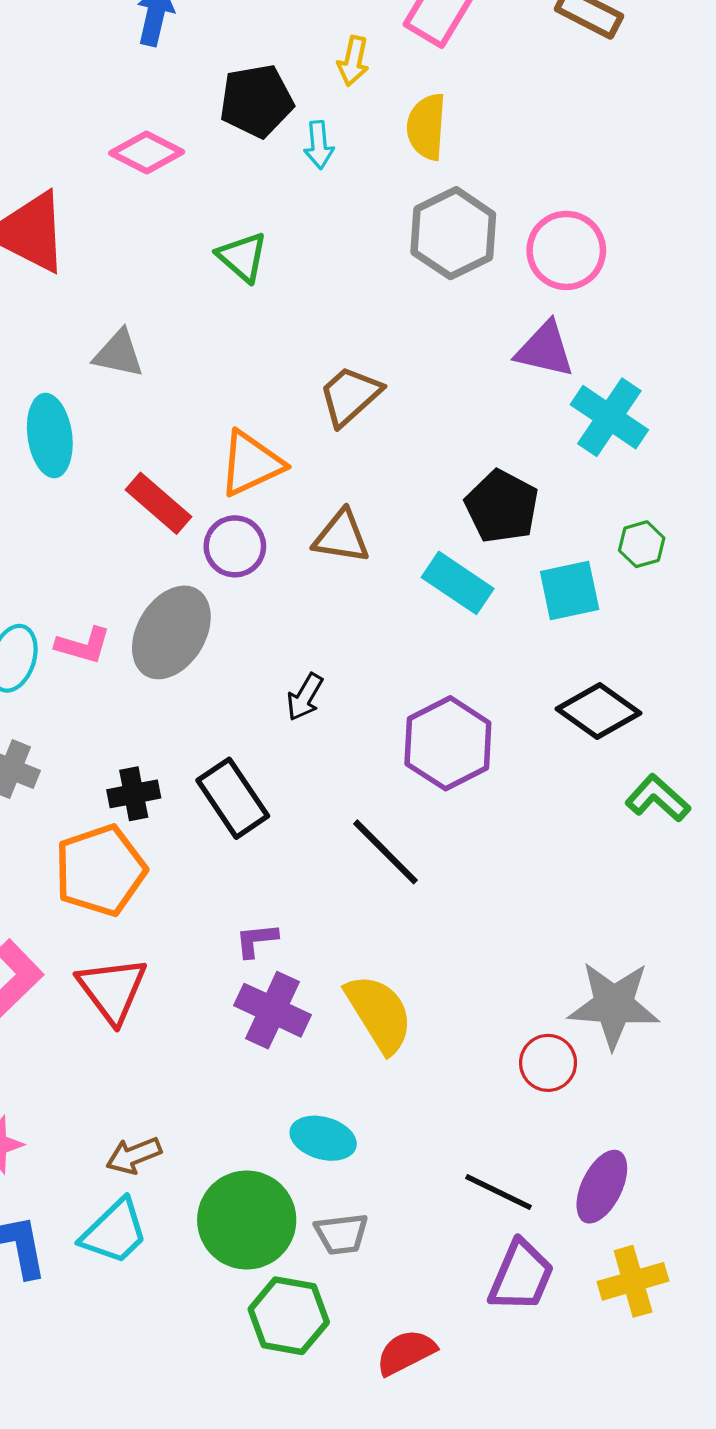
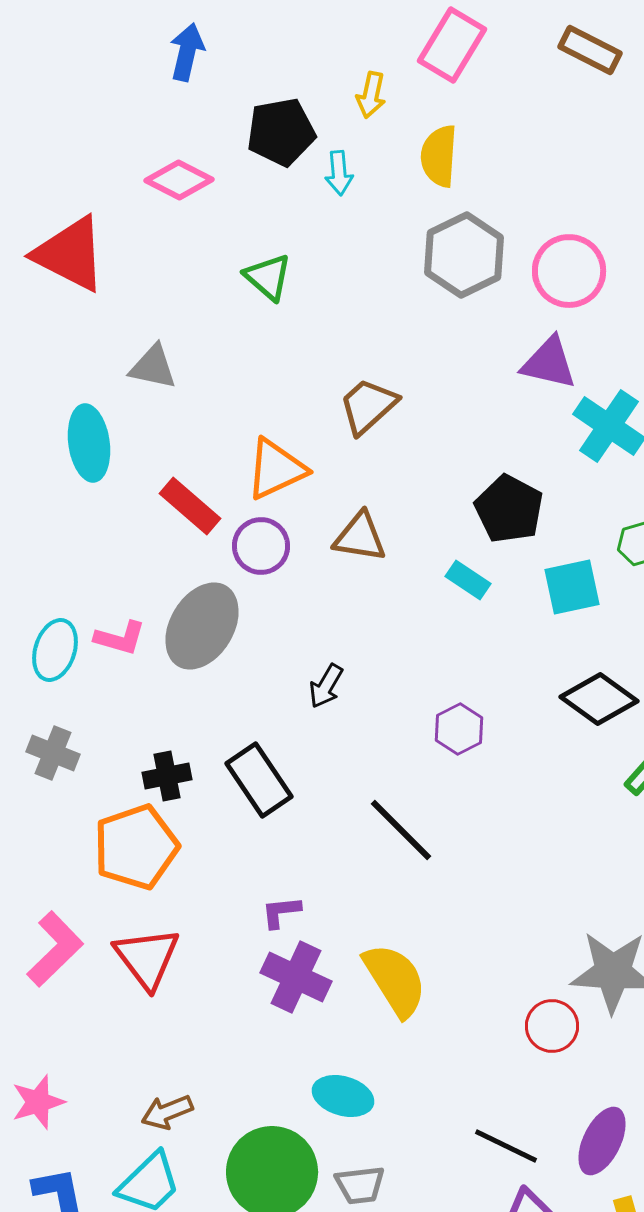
cyan rectangle: (458, 583) -> (468, 580), size x0.7
purple hexagon: (448, 743) -> (459, 729), size x0.6

